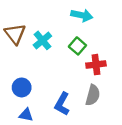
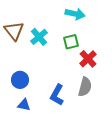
green square: (77, 46) -> (71, 42), turned 35
red cross: (96, 65) -> (88, 59), turned -36

